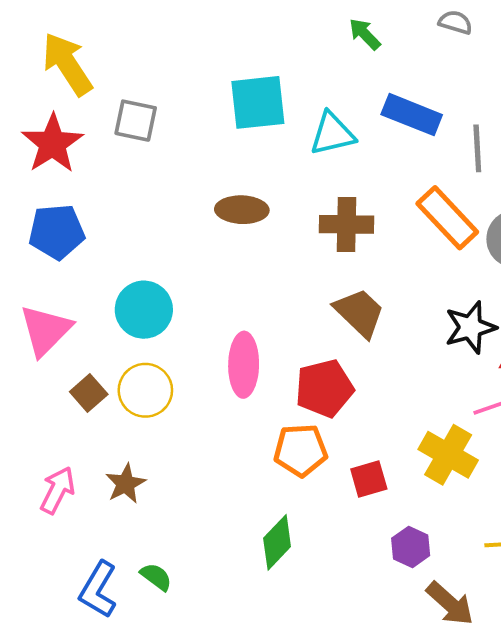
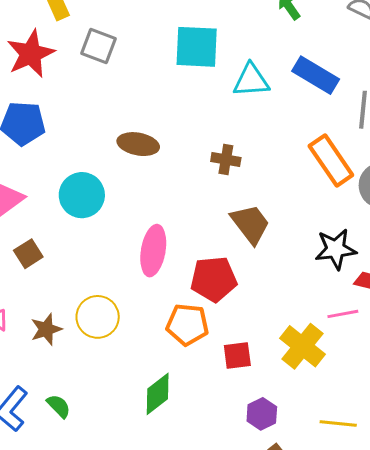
brown ellipse: (242, 210) -> (138, 144), moved
brown cross: (346, 224) -> (226, 160), moved, size x0.7
yellow circle: (145, 390) -> (98, 317), moved

